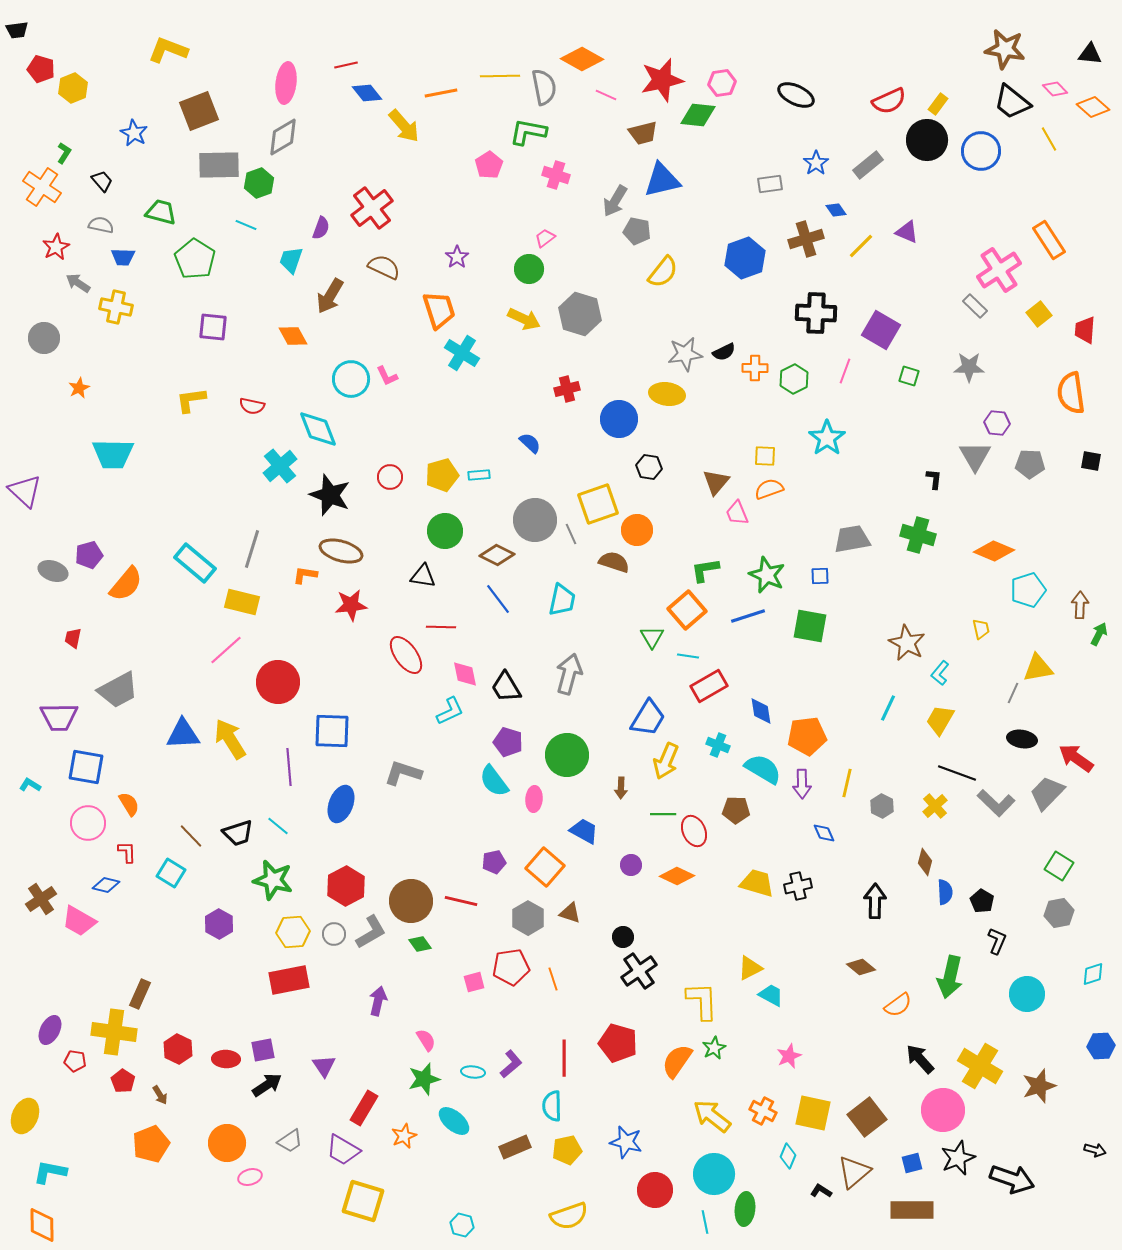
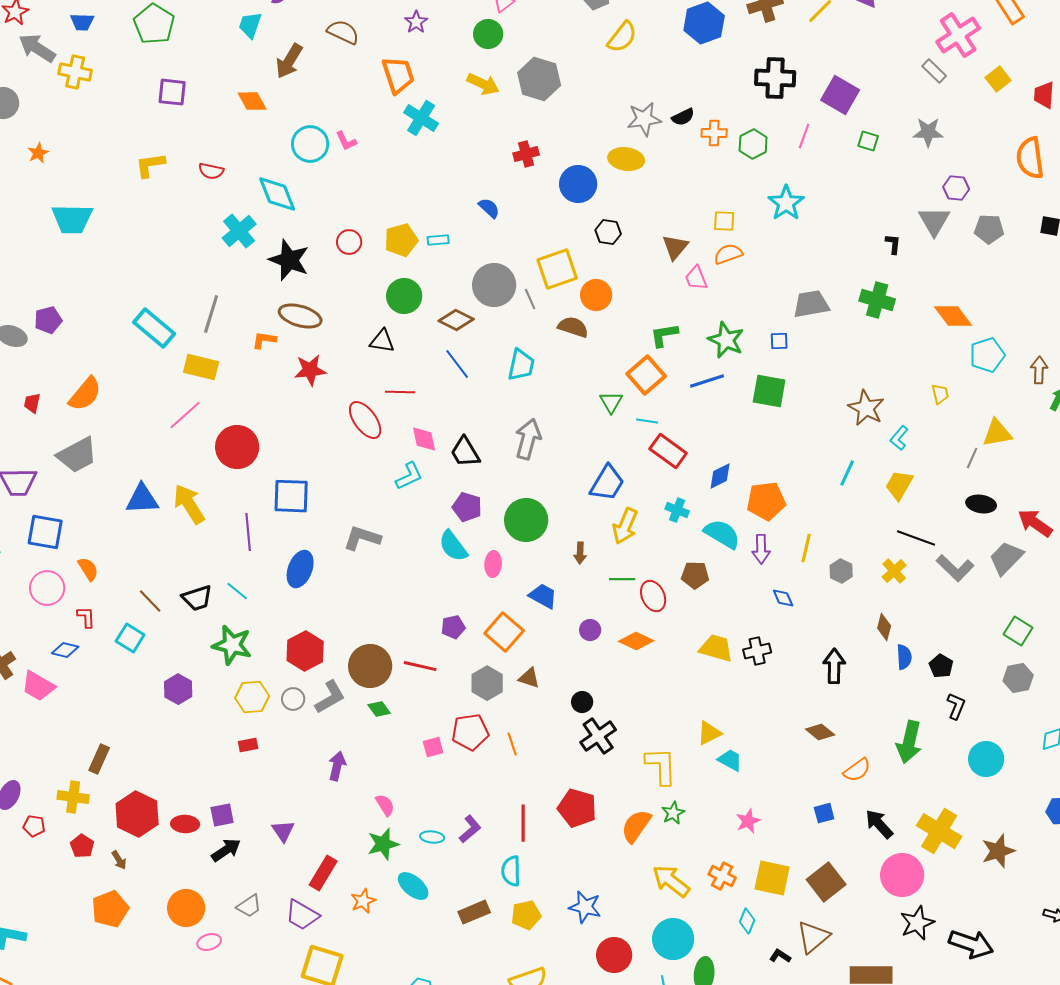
gray arrow: (78, 283) -> (37, 48), size x1.5
orange diamond: (994, 551) -> (953, 316), turned 30
orange semicircle: (126, 584) -> (85, 394), moved
red rectangle: (709, 686) -> (668, 451), turned 66
blue diamond: (761, 711) -> (720, 476), turned 72
red rectangle: (289, 980) -> (248, 745), size x0.5
yellow cross: (114, 1032) -> (73, 797), size x0.7
red hexagon: (178, 1049) -> (137, 814), size x1.5
blue square: (912, 1163) -> (824, 813), moved

